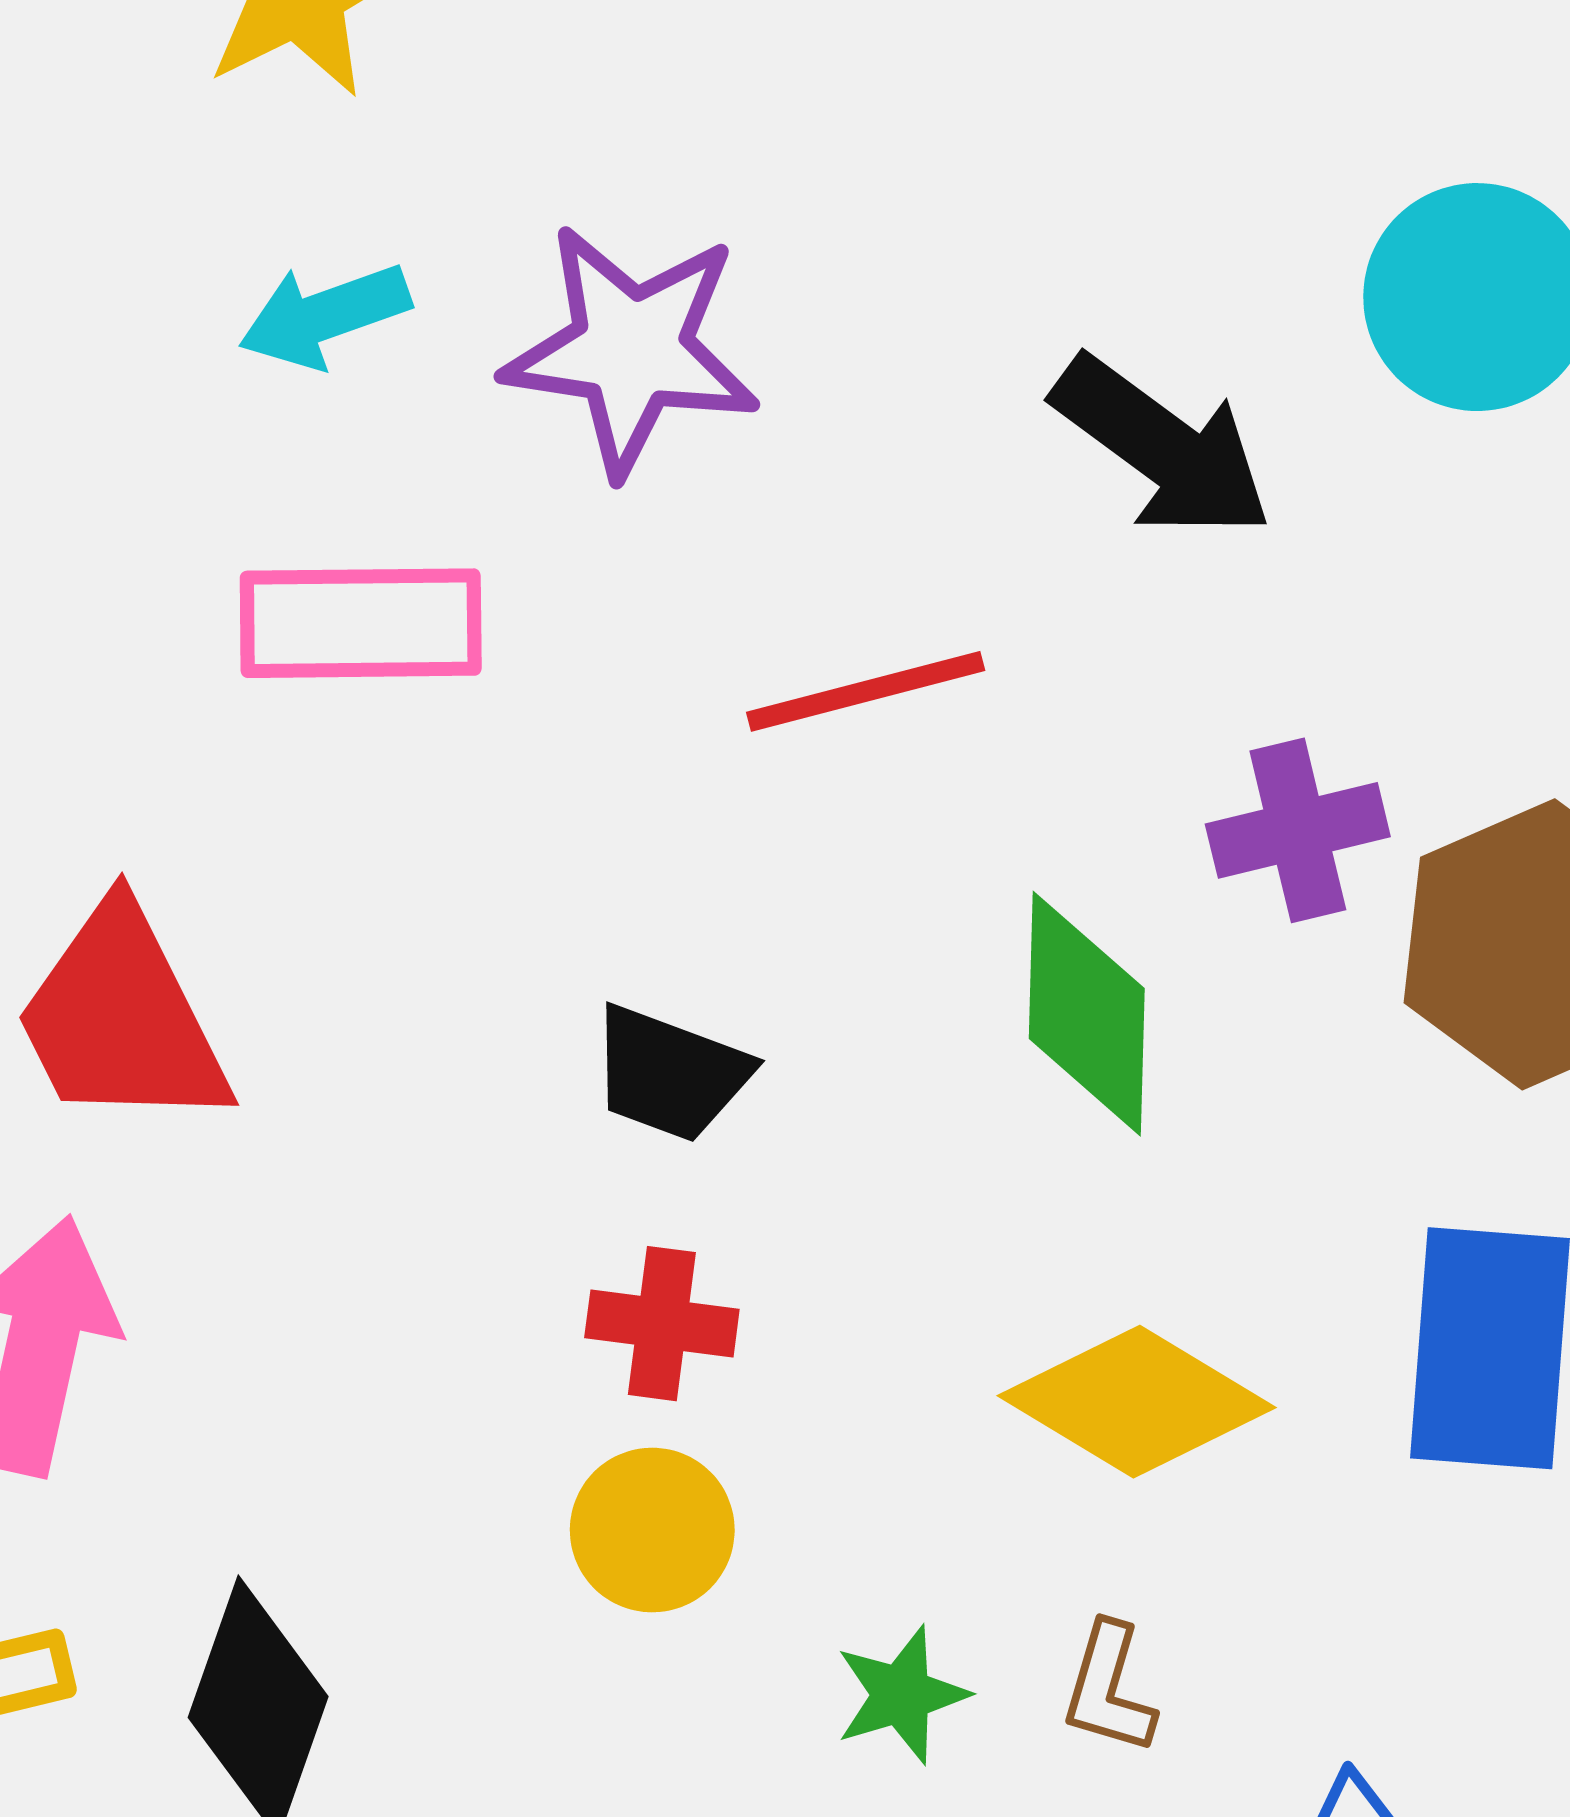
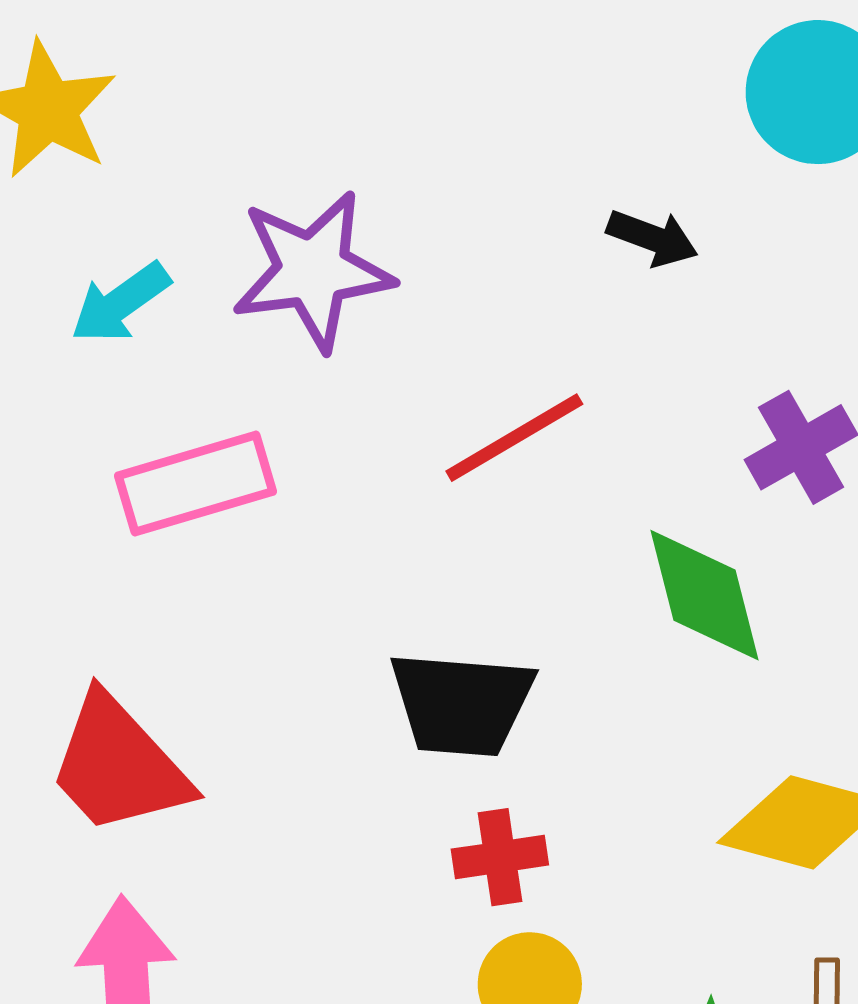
black arrow: (1162, 447) -> (652, 238), size x0.6
black trapezoid: (670, 1074) -> (462, 704), size x1.4

